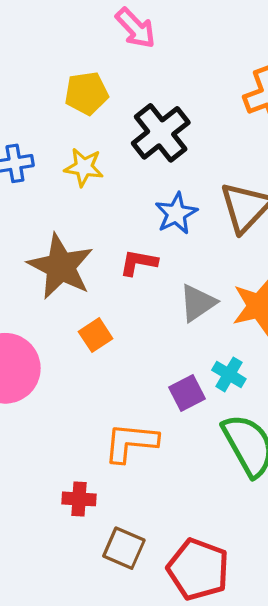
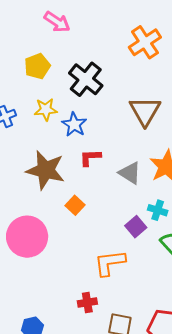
blue star: (176, 213) -> (74, 124), moved
gray triangle: (198, 303) -> (130, 173), turned -40

